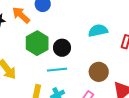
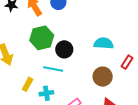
brown circle: (99, 72) -> (103, 77), moved

